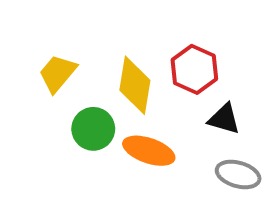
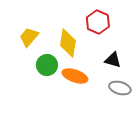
red hexagon: (194, 69) -> (98, 22), moved

